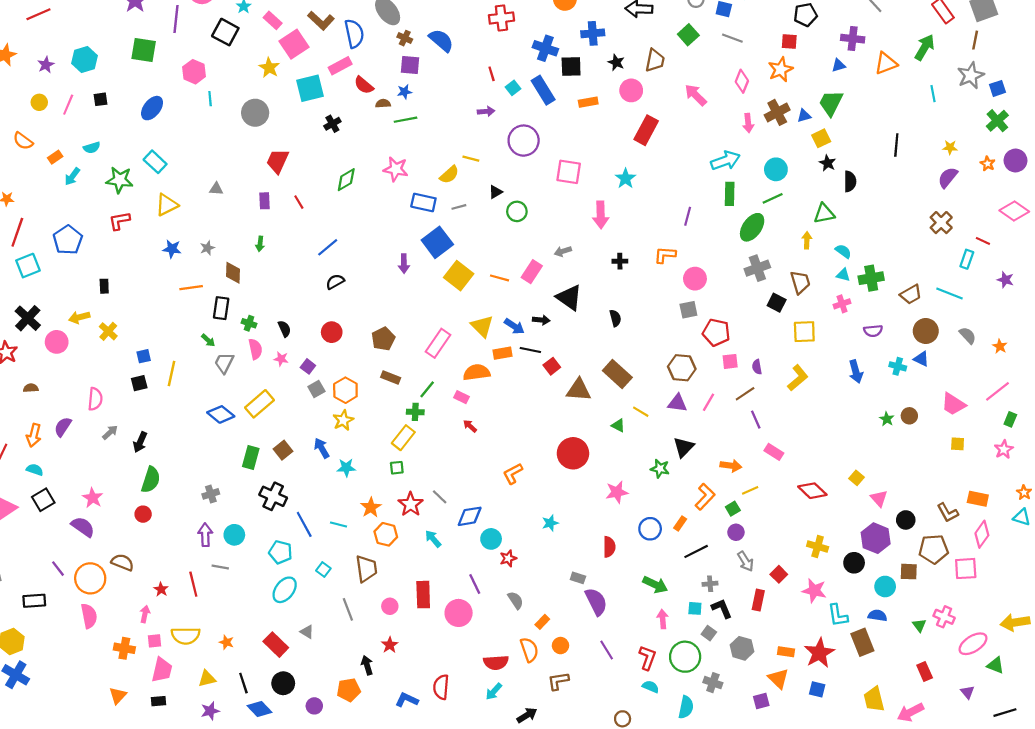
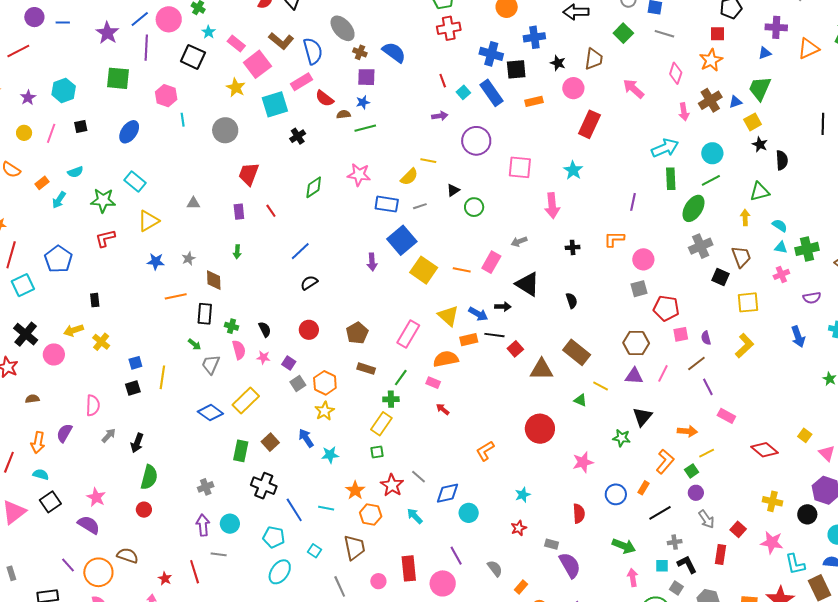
red star: (508, 558) -> (519, 528), moved

